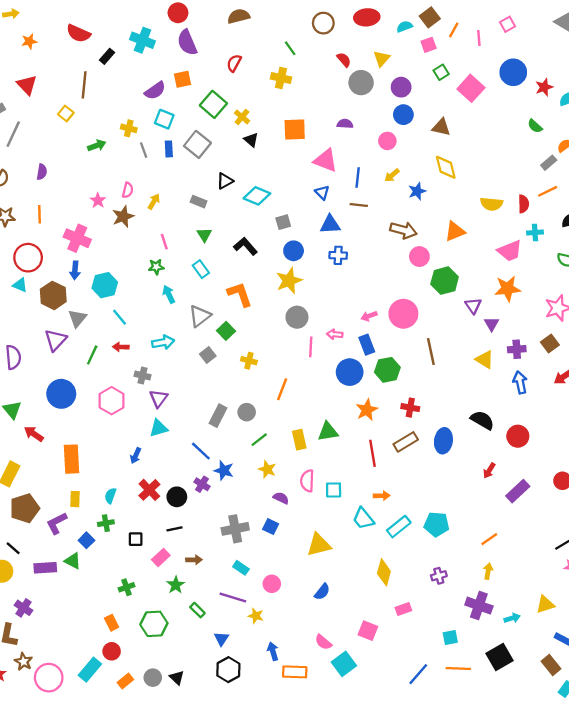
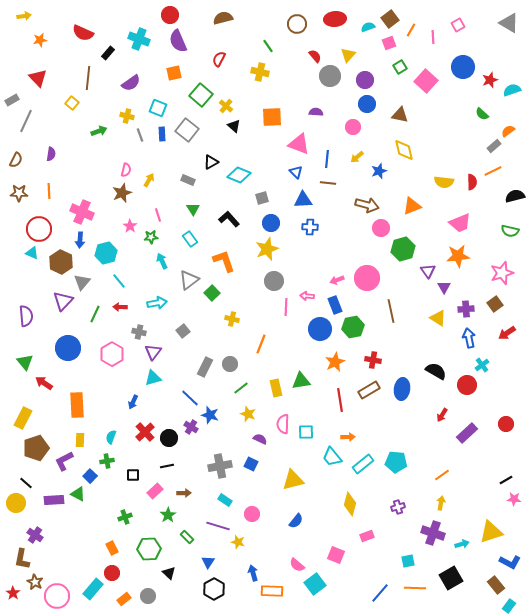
purple semicircle: (155, 91) -> (131, 83), moved
pink star: (98, 200) -> (130, 226), moved
cyan cross: (535, 232) -> (482, 365), moved, turned -32
gray square: (208, 355) -> (183, 331), moved
yellow triangle: (545, 604) -> (491, 532), size x1.4
black triangle: (177, 678) -> (169, 573), moved

